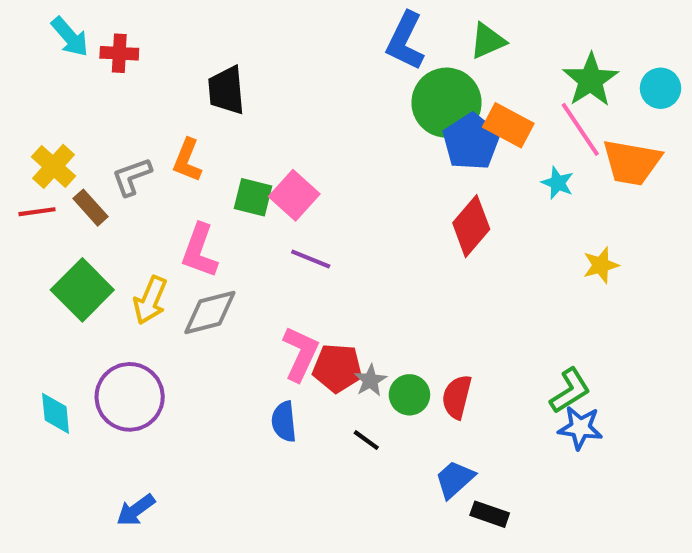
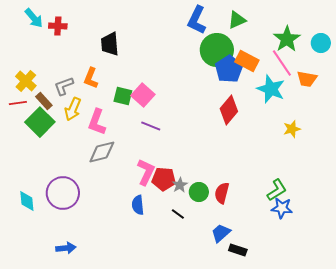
orange trapezoid: (632, 162) -> (307, 79), size x0.7
cyan star: (558, 183) -> (271, 89), size x1.8
green square: (82, 290) -> (40, 122), moved
yellow arrow: (150, 300) -> (73, 109), moved
blue arrow: (136, 510) -> (66, 248), turned -150

